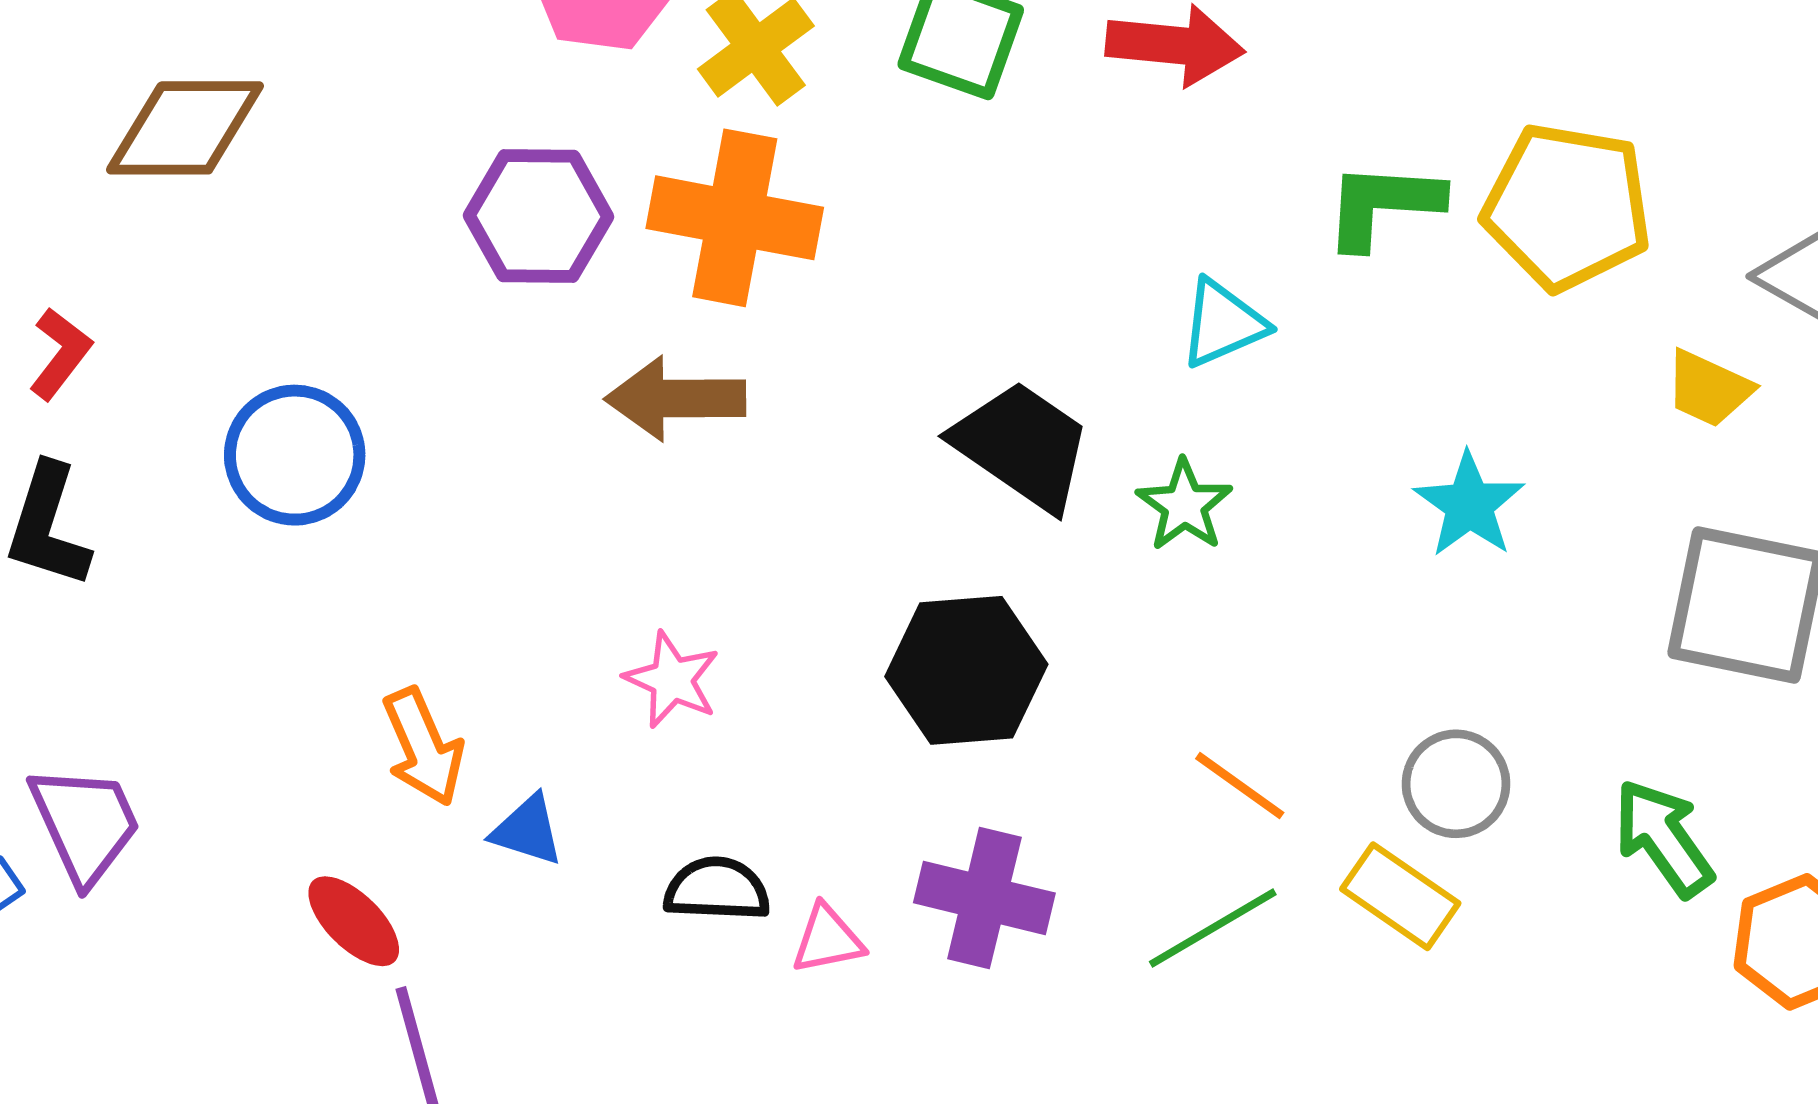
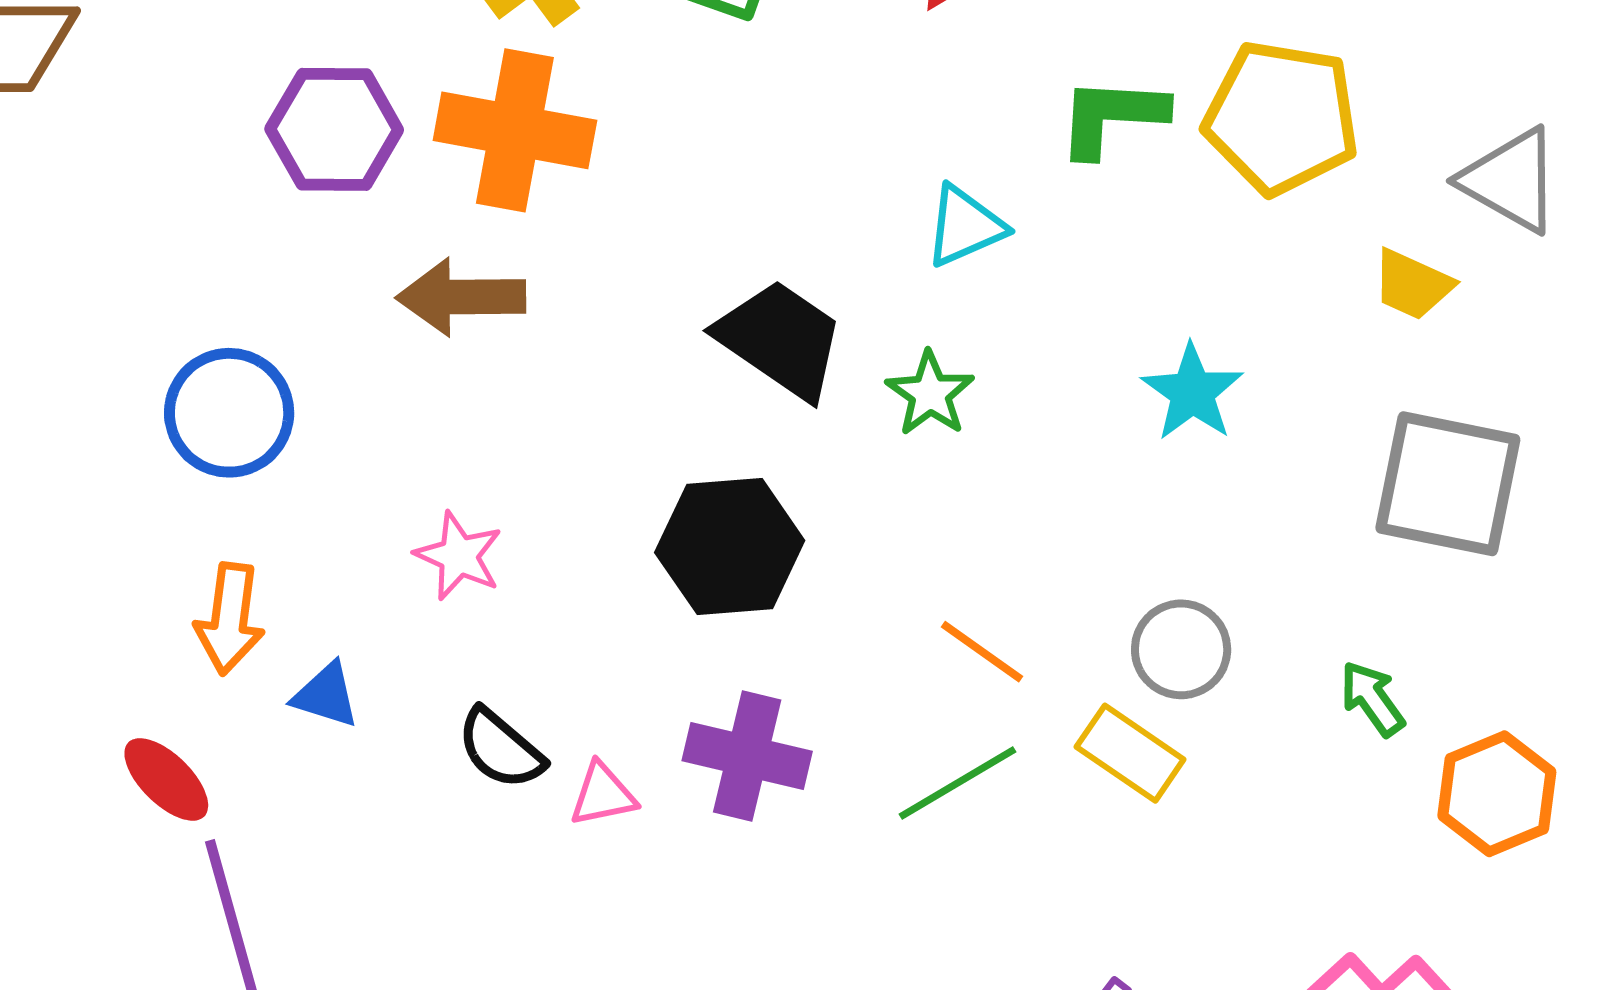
blue circle: (295, 455) -> (229, 413), moved
orange arrow: (423, 747) -> (230, 619), turned 31
green arrow: (1663, 838) -> (1372, 699), size x0.7
black semicircle: (717, 889) -> (501, 749), turned -142

